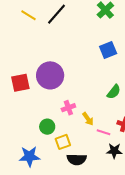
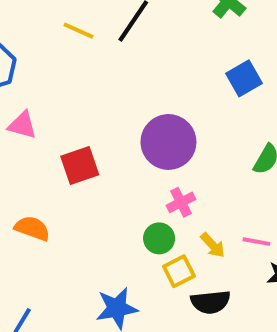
purple circle: (50, 75) -> (168, 142), moved
yellow arrow: (88, 119) -> (213, 245), moved
green circle: (47, 127) -> (159, 238), moved

